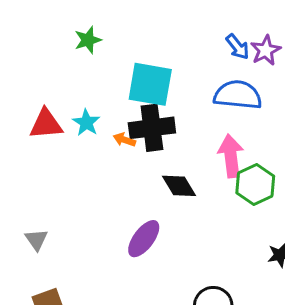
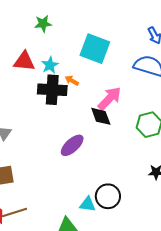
green star: (88, 40) -> (43, 24), moved
black cross: (152, 128) -> (52, 90), moved
pink arrow: (231, 156) -> (110, 98), moved, turned 40

